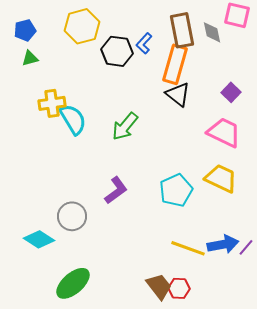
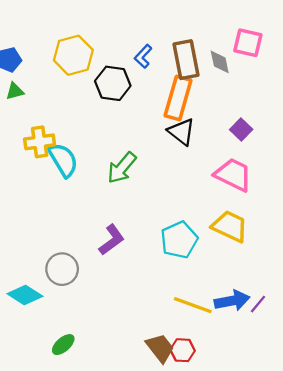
blue L-shape: (144, 43) -> (143, 56), moved
green ellipse: (73, 283) -> (63, 345), size x0.6

